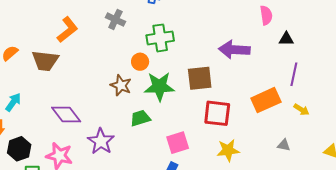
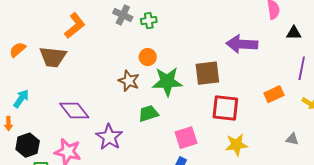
green cross: (160, 38) -> (149, 21), moved, size x0.6
orange rectangle: (266, 100) -> (274, 94), size x0.7

